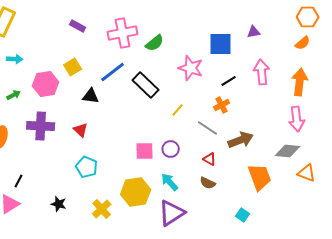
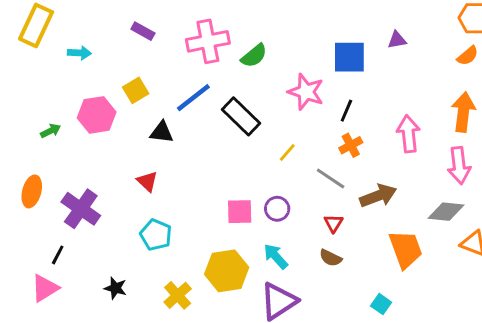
cyan arrow: (15, 59) -> (79, 53), moved
pink arrow: (262, 72) -> (408, 134), moved
black line: (229, 81) -> (346, 111), moved, turned -35
purple cross: (41, 126) -> (81, 209), moved, turned 32
red triangle: (210, 159) -> (333, 223), turned 32

